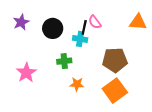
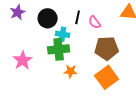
pink semicircle: (95, 22) -> (95, 22), moved
cyan cross: (80, 39) -> (63, 34), moved
green cross: (64, 61) -> (59, 49), size x1.5

